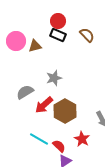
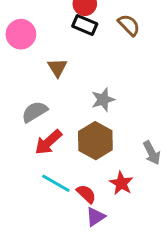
brown triangle: (35, 46) -> (57, 68), moved, turned -48
gray star: (54, 78) -> (103, 100), moved
red arrow: (44, 105) -> (48, 142), moved

